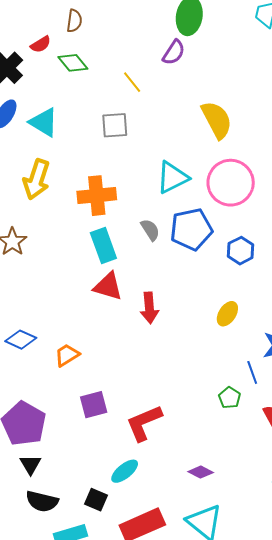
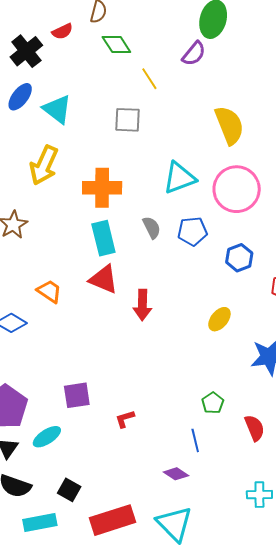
green diamond: (73, 63) -> (116, 44), moved
blue pentagon: (191, 229) -> (192, 231), size x0.7
orange trapezoid: (67, 355) -> (49, 291), moved, turned 60
blue line: (252, 372) -> (195, 440), moved
red L-shape: (144, 423) -> (125, 419), size x0.5
cyan ellipse: (125, 471) -> (47, 437), moved

